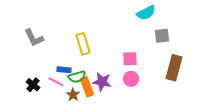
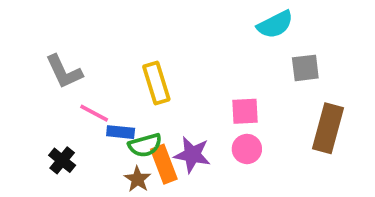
pink line: (56, 82) -> (94, 113), moved

